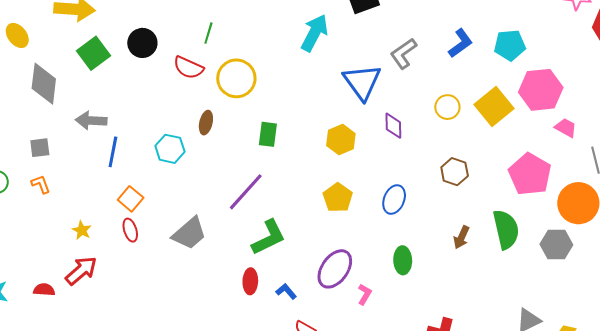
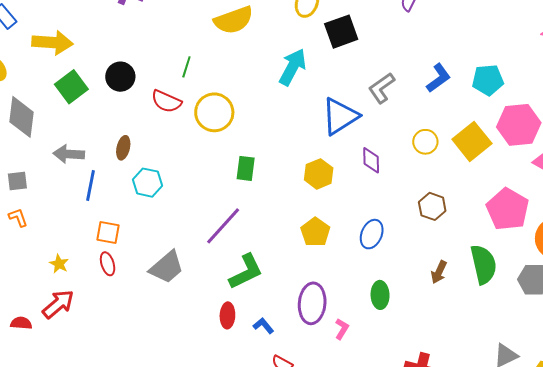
blue triangle: (362, 82) -> (340, 116), turned 33
brown ellipse: (206, 123) -> (123, 148), moved
orange square: (131, 199) -> (108, 233), turned -30
purple ellipse: (335, 269) -> (312, 303), turned -30

